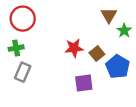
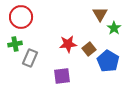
gray rectangle: (23, 72) -> (30, 58), moved
purple square: (84, 83) -> (62, 76), moved

